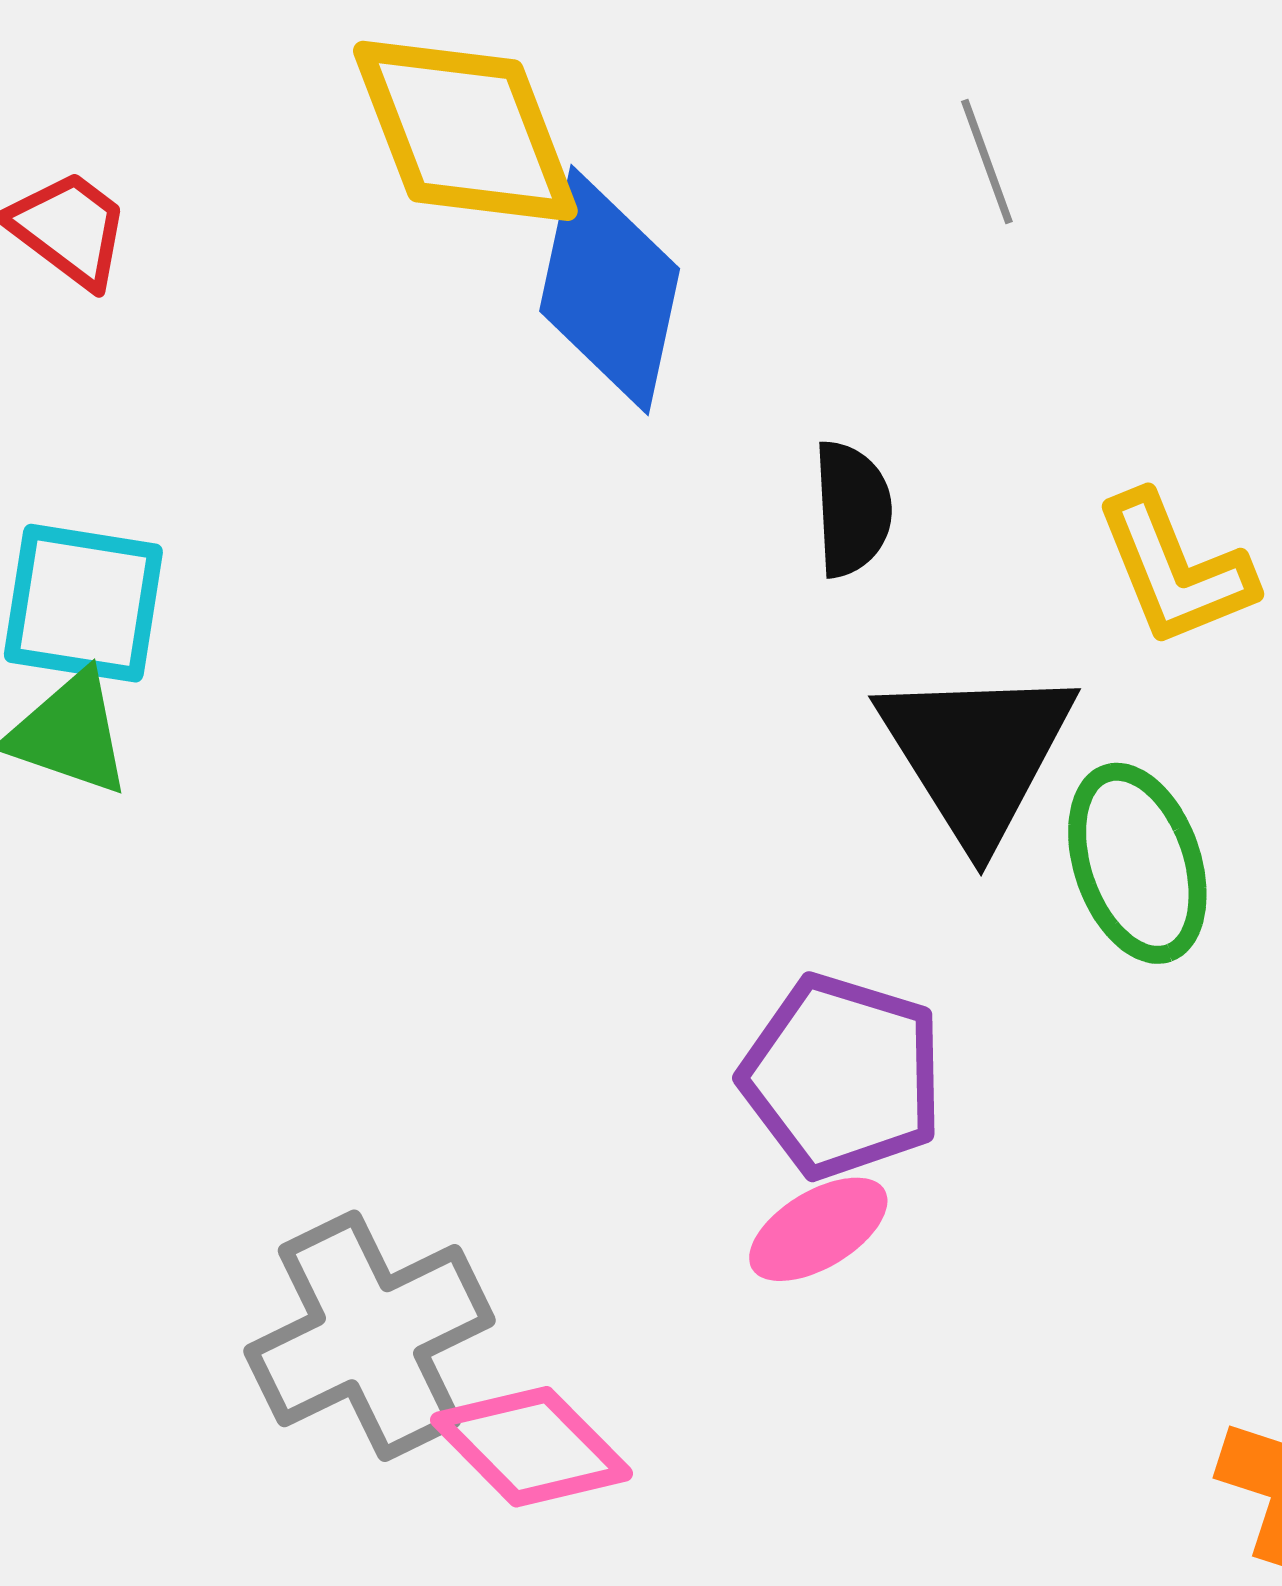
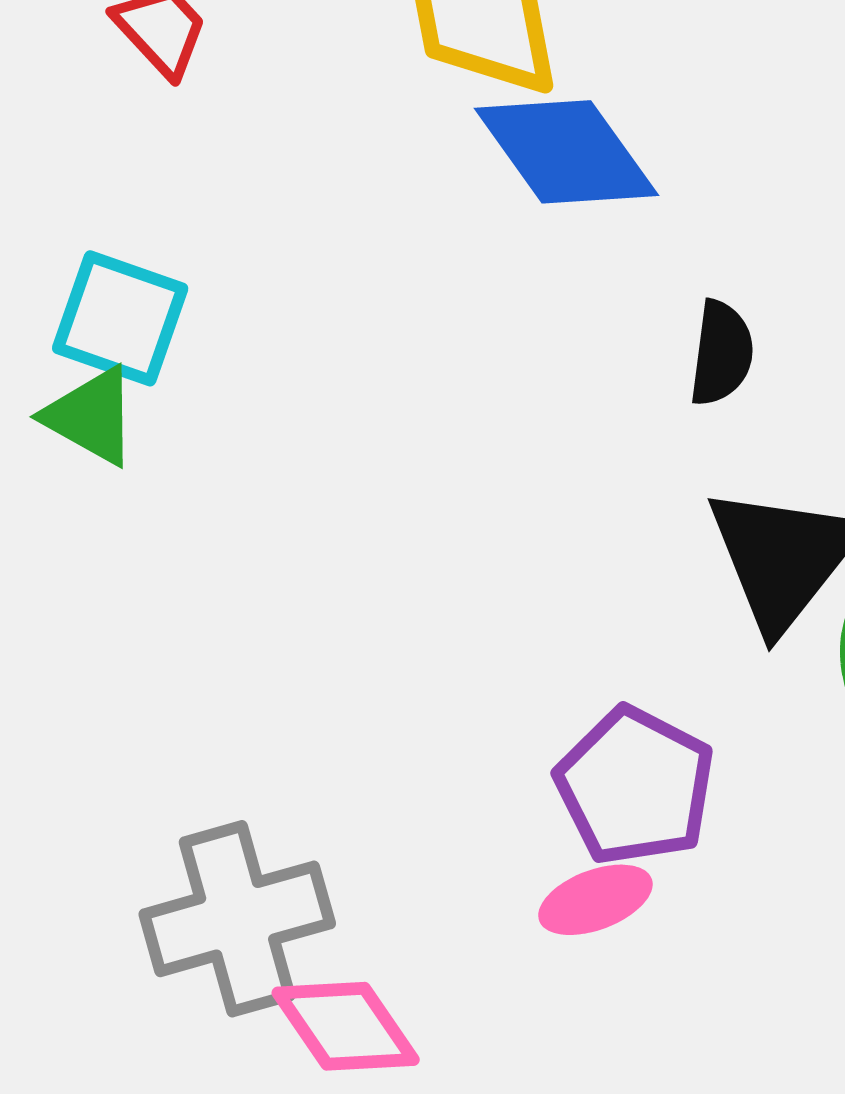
blue diamond: (610, 290) -> (566, 152), turned -58

